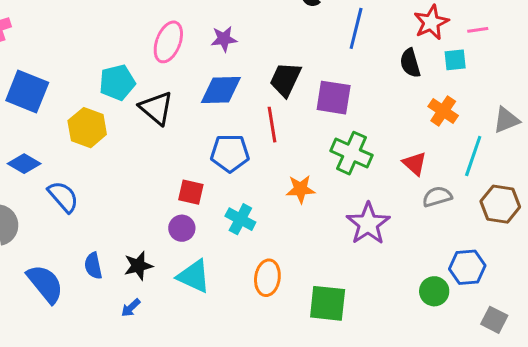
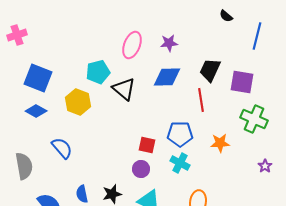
blue pentagon: (230, 153) -> (180, 134), moved
blue diamond: (24, 164) -> (36, 111), moved
purple star: (368, 224) -> (265, 166), size x0.5

